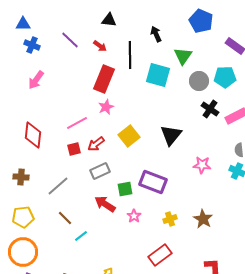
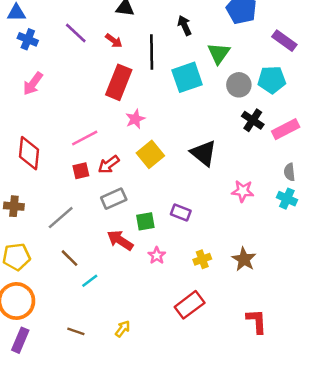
cyan square: (158, 75) -> (187, 77), turned -35
pink star: (106, 107) -> (135, 119), moved
black triangle: (171, 135) -> (203, 153), turned -30
purple rectangle: (153, 182) -> (181, 213), size x0.6

